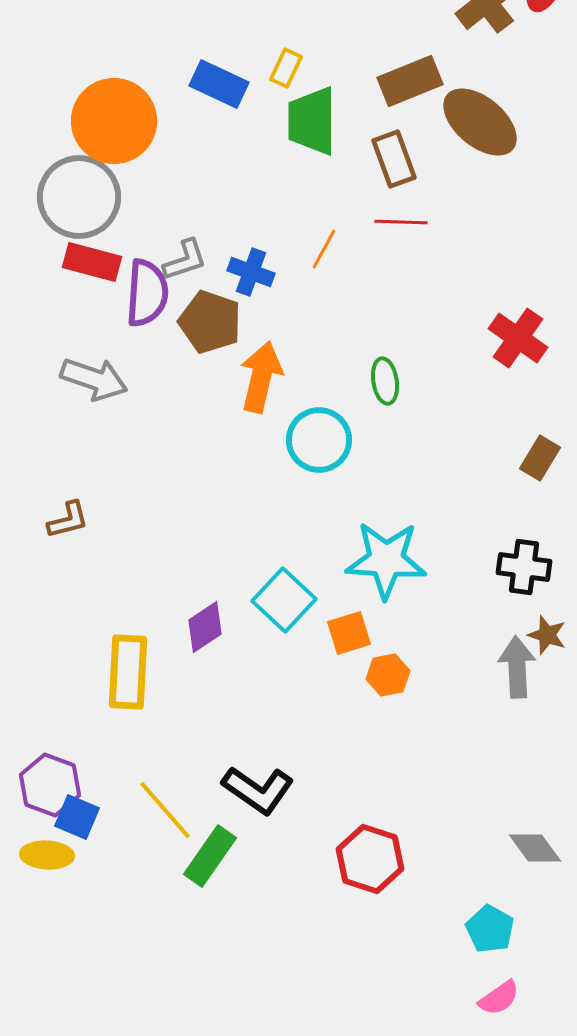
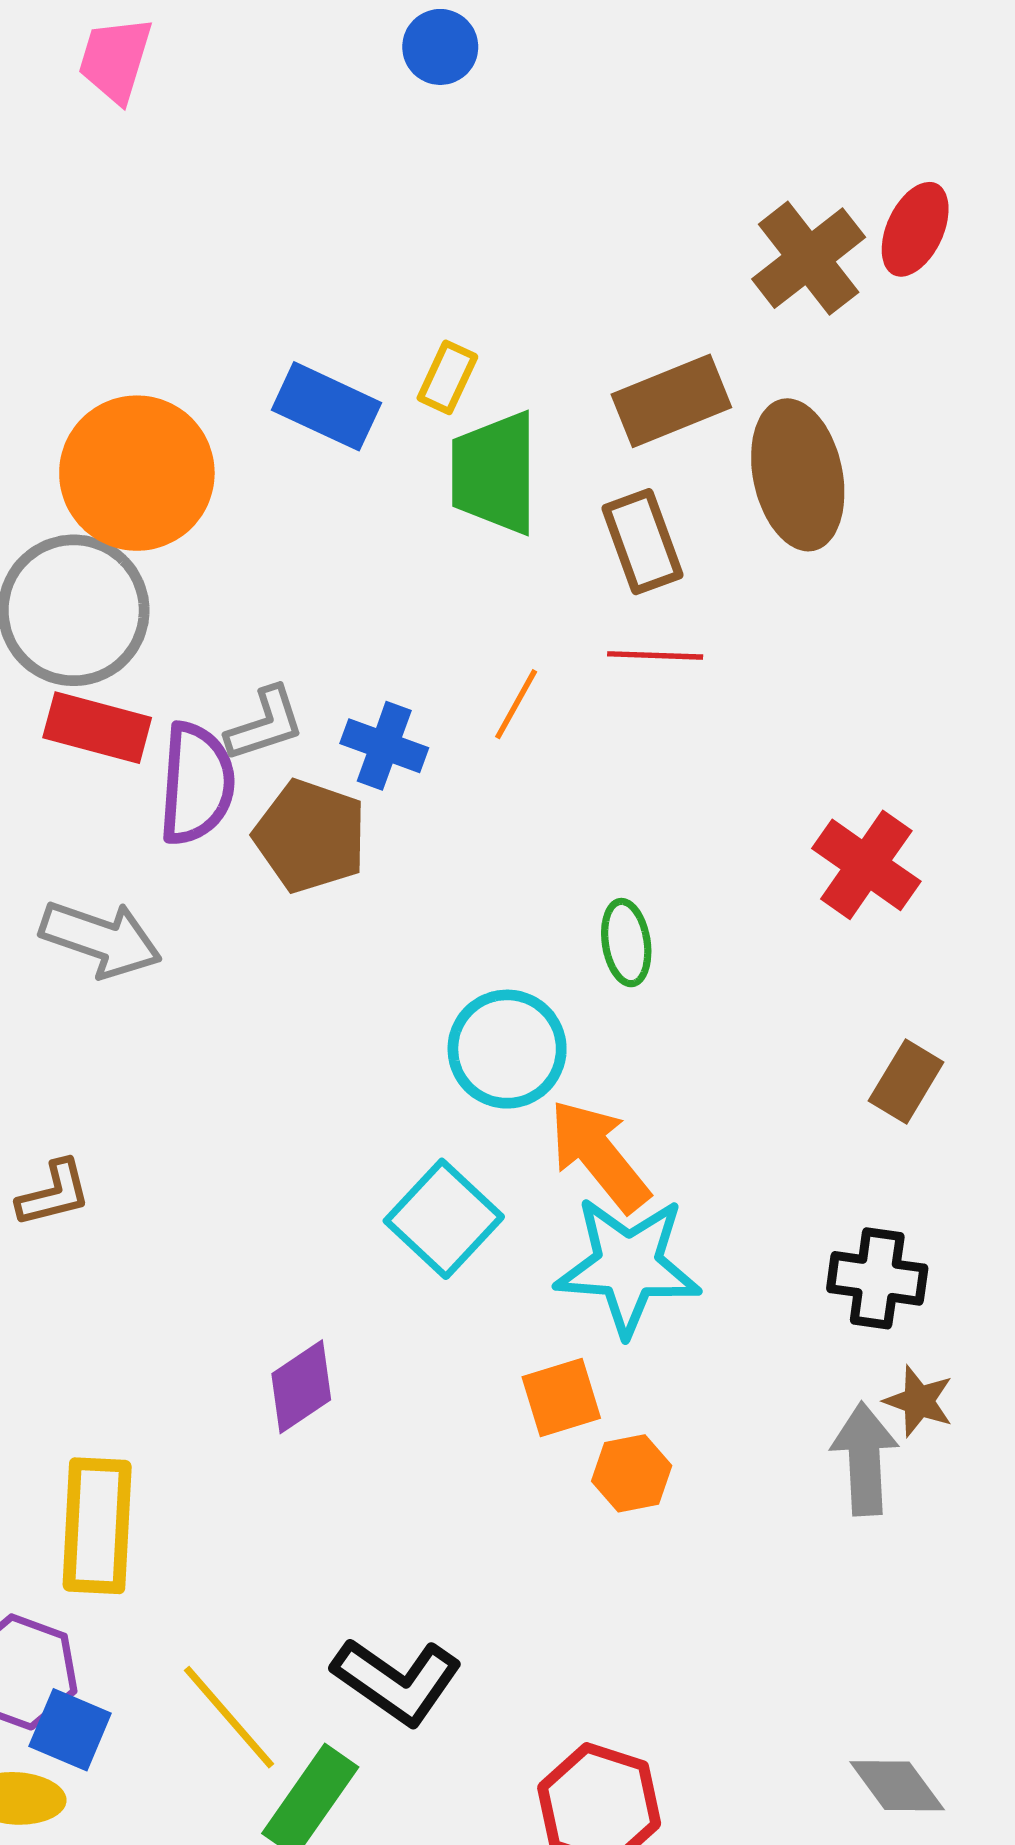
brown ellipse: (480, 122) -> (798, 475), turned 38
orange arrow: (261, 377) -> (599, 1156), moved, turned -52
cyan square: (284, 600) -> (444, 1219), moved
yellow rectangle: (128, 672) -> (97, 1526), moved

